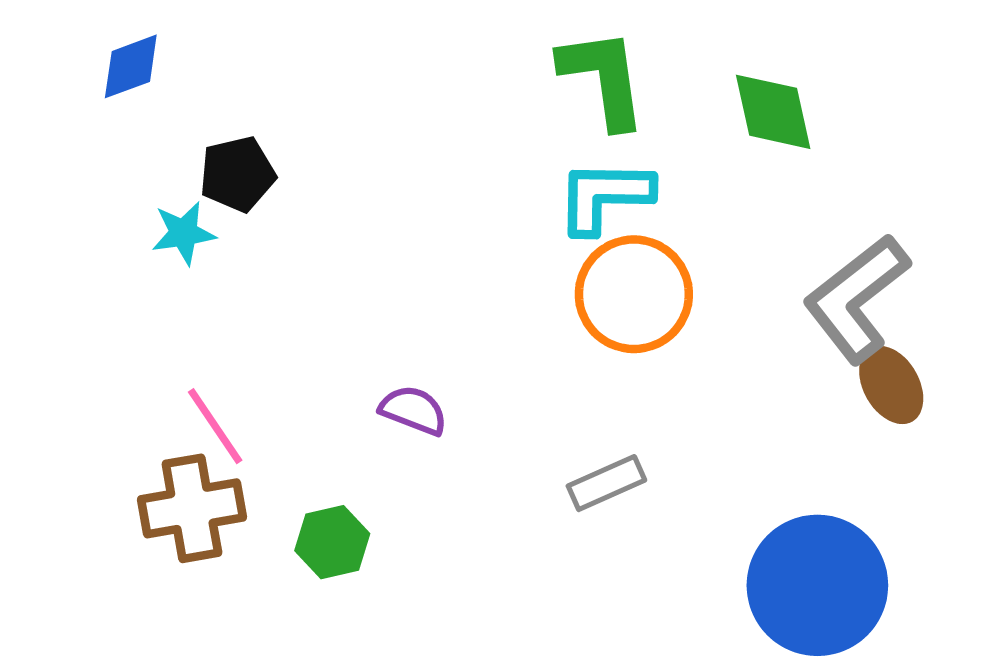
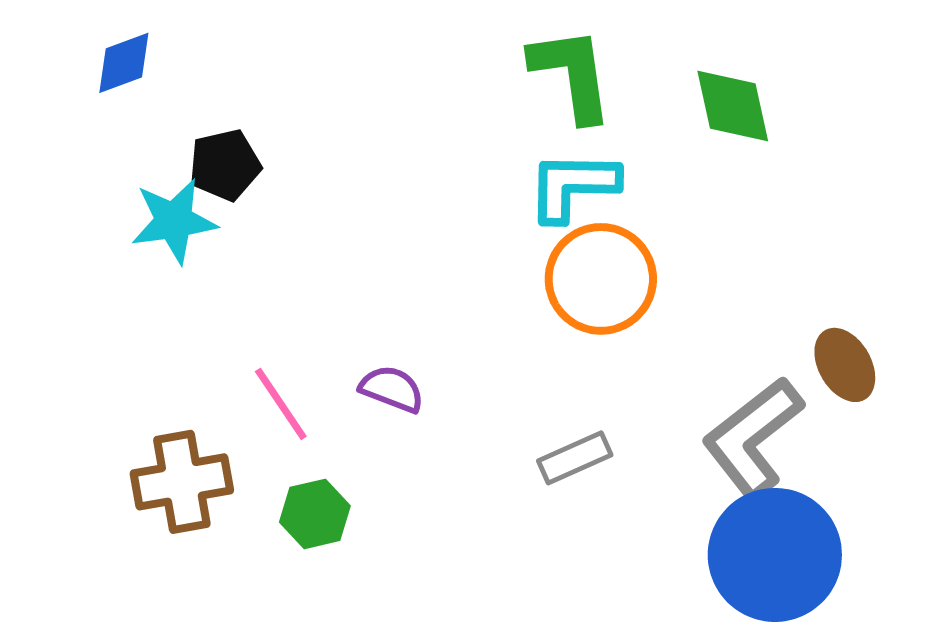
cyan star: (184, 233) -> (174, 221), size x1.4
gray L-shape: (856, 298) -> (753, 438), moved
pink line: (215, 426) -> (281, 404), moved

